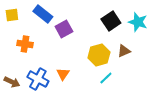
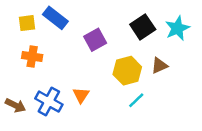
yellow square: (12, 15) -> (27, 23), moved
cyan star: (138, 22) -> (177, 28), turned 30
purple square: (64, 29) -> (95, 40), moved

